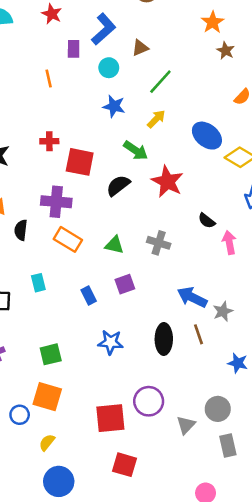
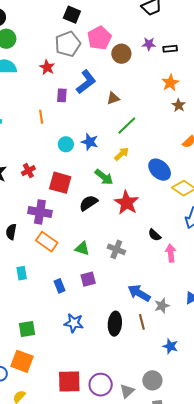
cyan circle: (109, 68) -> (66, 144), moved
red cross: (49, 141) -> (28, 171), moved, turned -32
purple circle: (149, 401) -> (101, 385), moved

